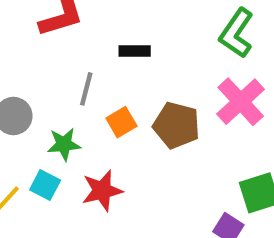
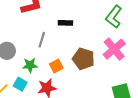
orange square: (121, 122) -> (56, 66), moved

